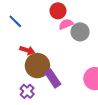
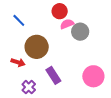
red arrow: (27, 50) -> (18, 62), moved
brown circle: (37, 66) -> (37, 47), moved

